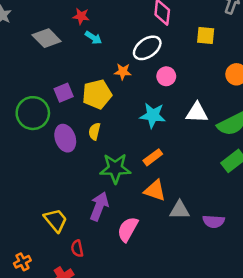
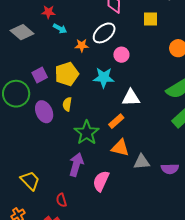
orange star: (123, 72) -> (82, 45), moved
white triangle: (197, 113) -> (131, 98), moved
cyan star: (153, 115) -> (104, 78), moved
green star: (115, 168) -> (87, 133), turned -30
yellow trapezoid: (56, 220) -> (30, 181), moved

